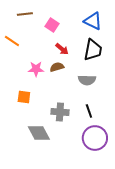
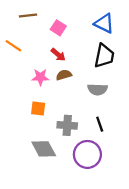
red arrow: (62, 49) -> (58, 55), moved
orange square: (24, 97) -> (38, 109), moved
purple circle: (95, 138) -> (87, 154), moved

